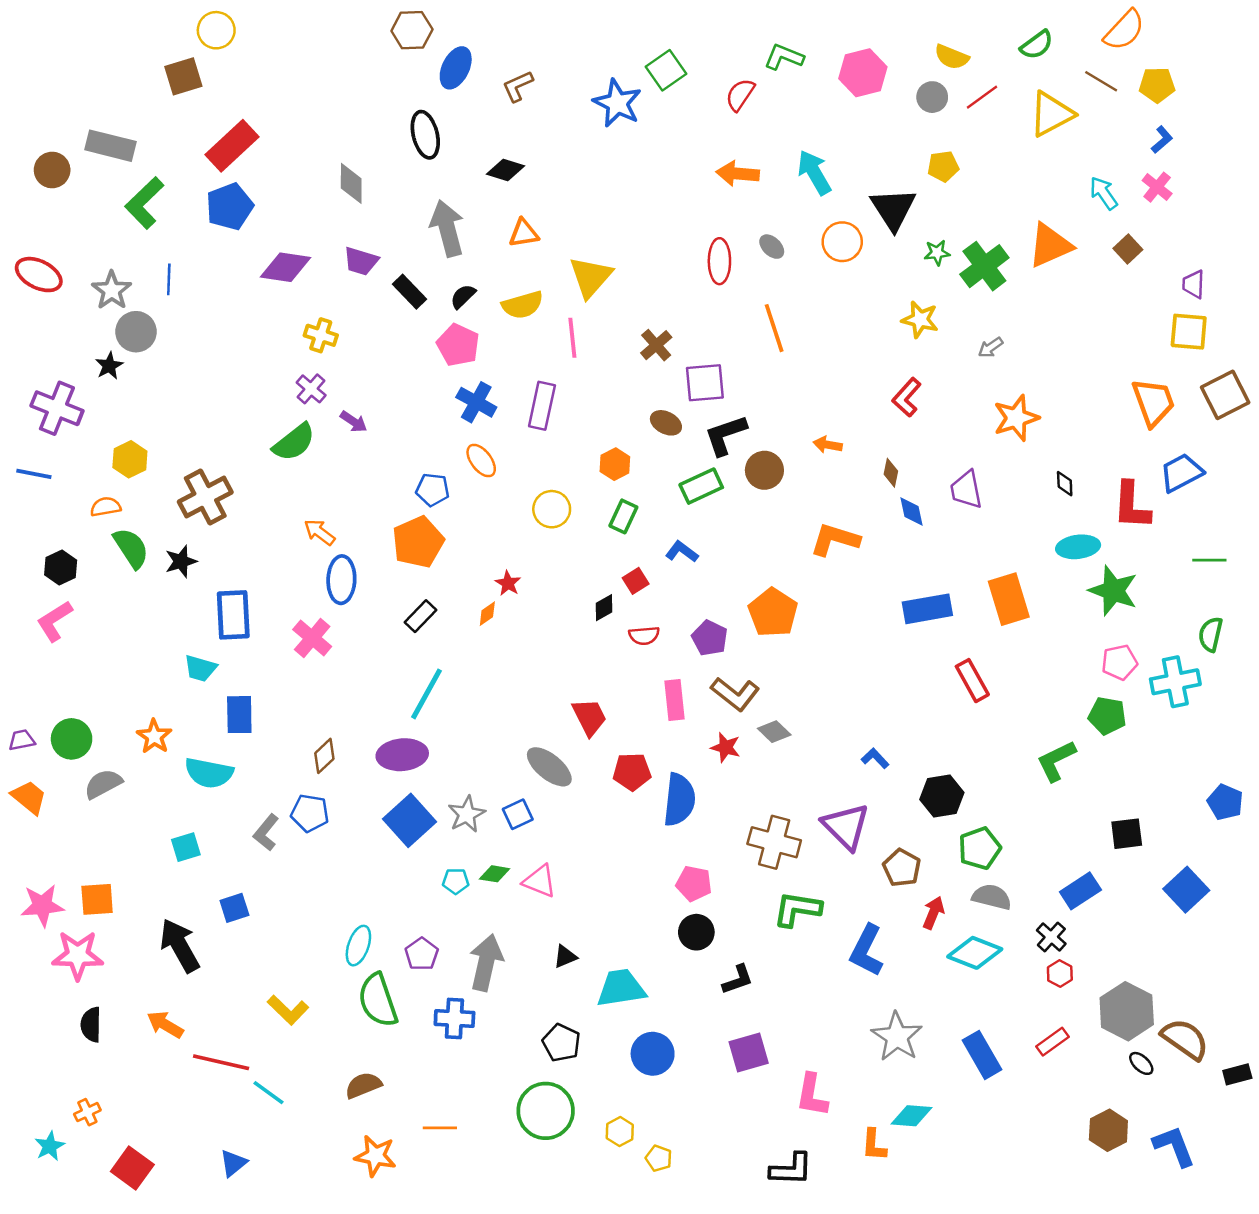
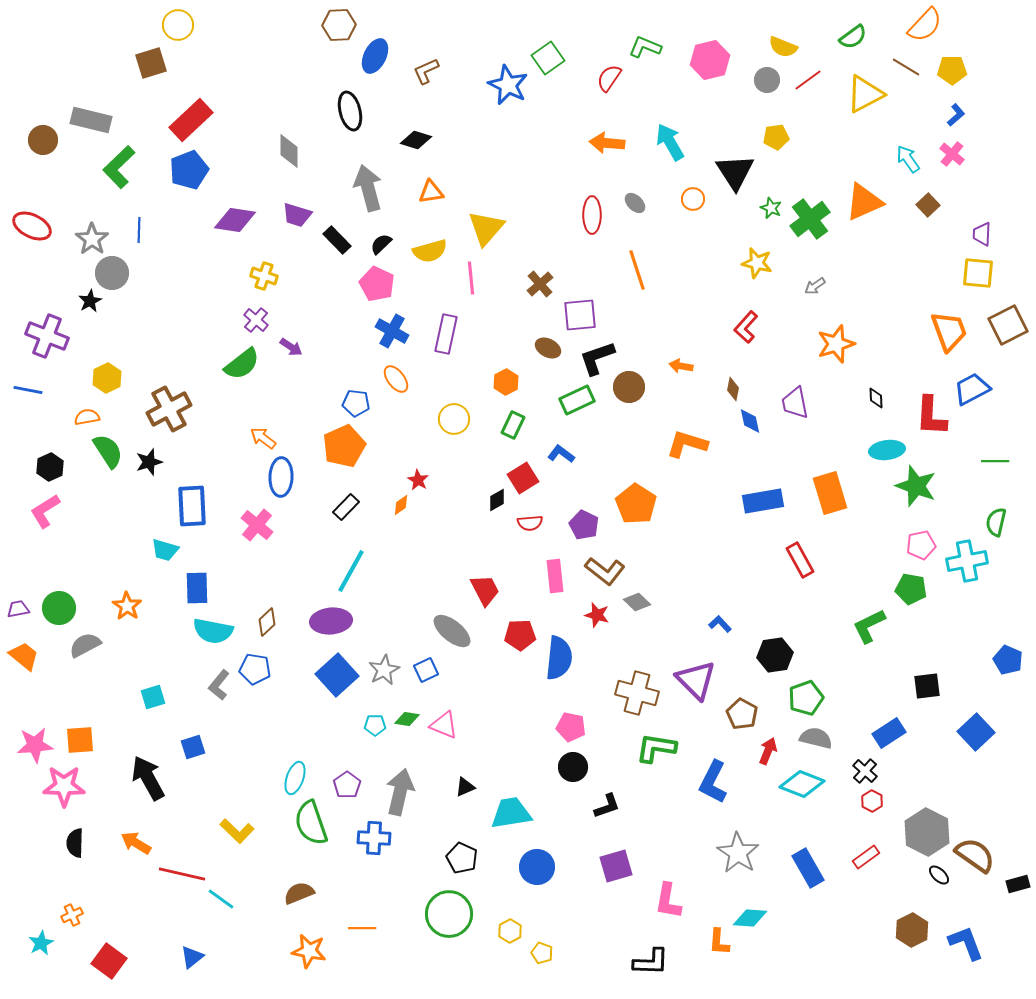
orange circle: (842, 242) -> (693, 199), size x0.7
green star: (937, 253) -> (771, 208), turned 30
red square: (636, 581) -> (523, 478), size x1.4
cyan semicircle: (209, 773) -> (213, 631), moved

